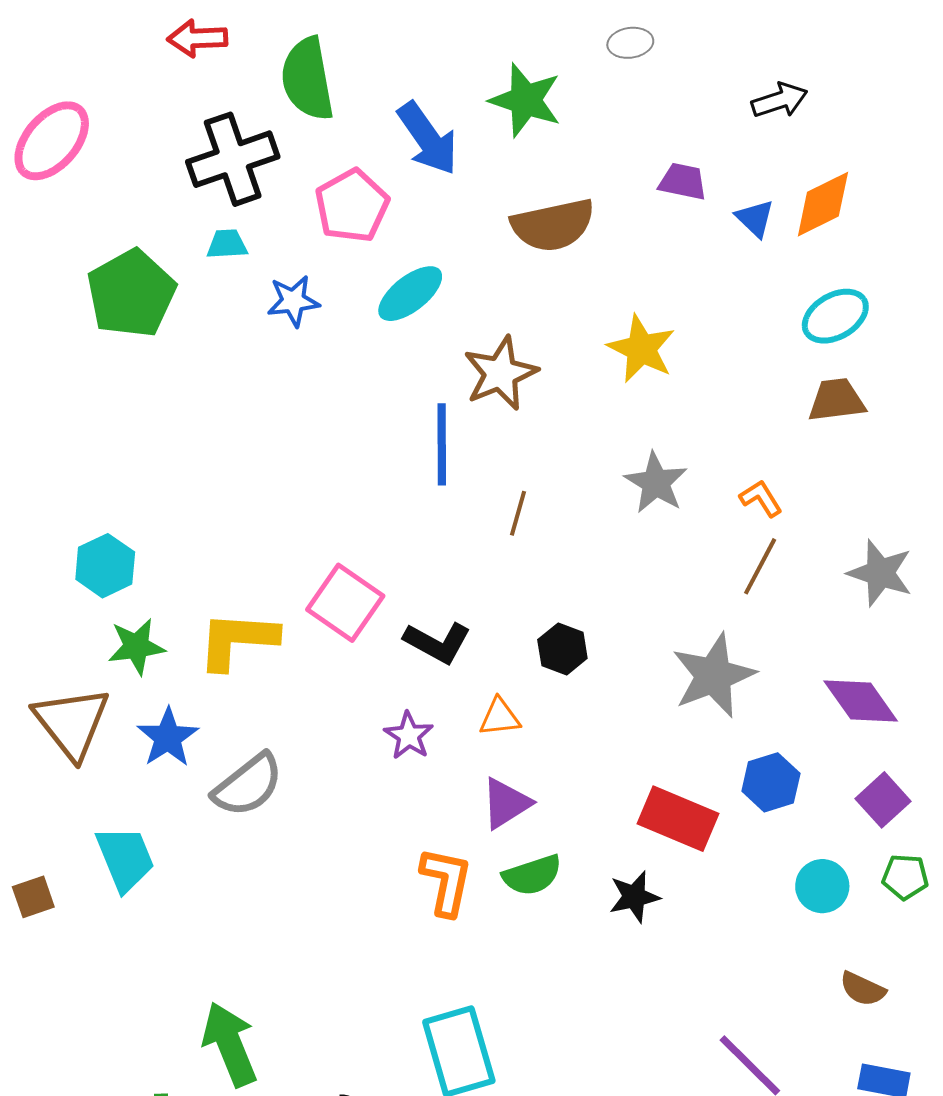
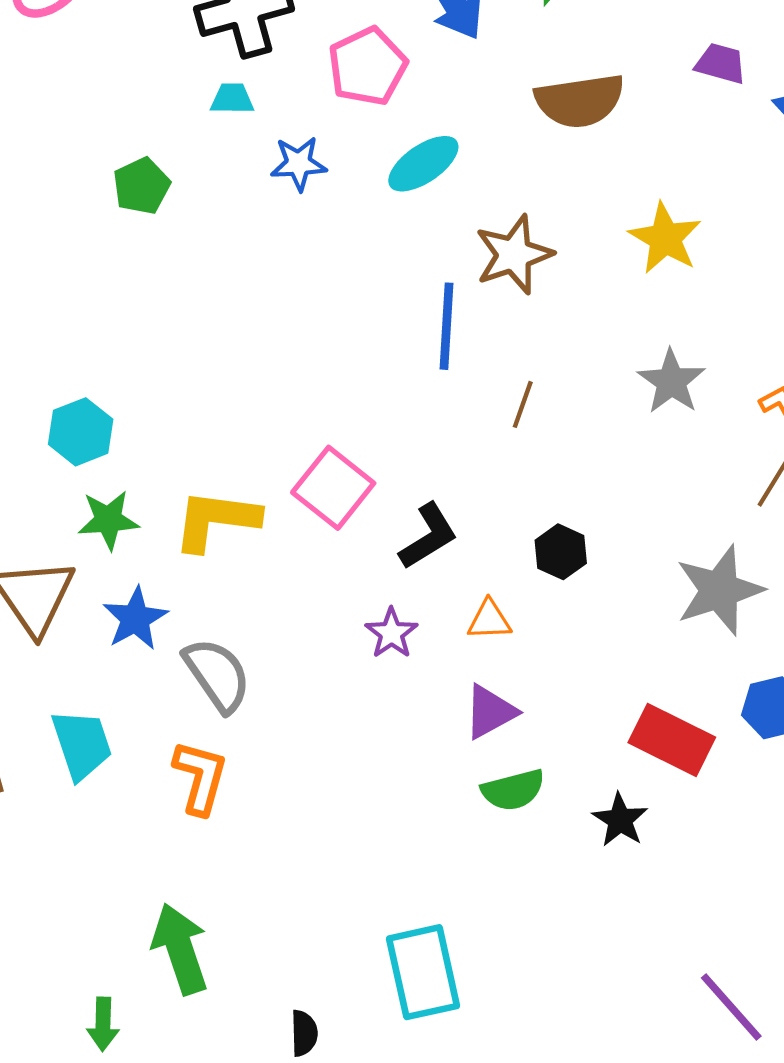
green pentagon: (131, 294) -> (141, 186), moved, size x0.6
black L-shape: (437, 642) -> (428, 536), turned -64
gray semicircle: (248, 785) -> (217, 675), turned -90
orange L-shape: (446, 881) -> (200, 777), moved
black star: (634, 897) -> (620, 820), turned -30

